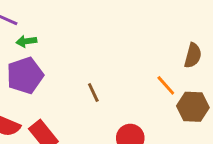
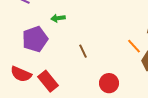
green arrow: (26, 41) -> (58, 18), moved

